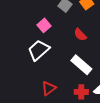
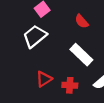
red cross: (81, 92) -> (70, 85), moved

